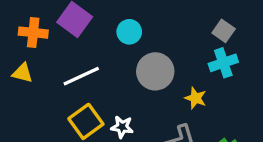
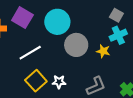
cyan circle: (129, 32) -> (57, 22), size x1.6
yellow star: (195, 98) -> (103, 51), moved

